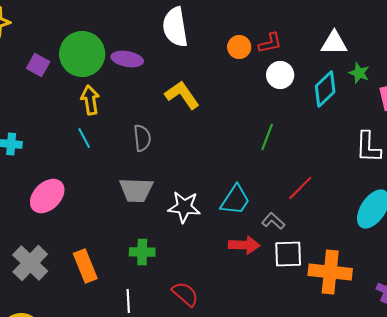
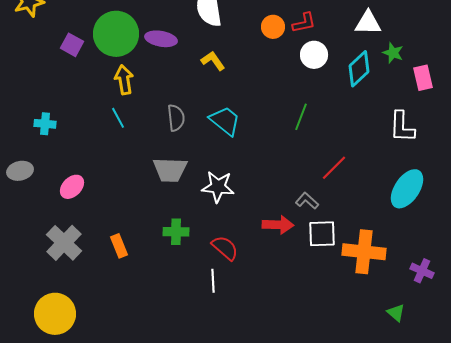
yellow L-shape: (182, 95) -> (213, 61), moved, size x0.7
pink ellipse: (47, 196) -> (72, 187), moved, size x0.7
cyan trapezoid: (235, 200) -> (225, 121), moved, turned -84
orange rectangle: (85, 266) -> (119, 246), size x0.7
red semicircle: (185, 294) -> (225, 248), moved
white line: (128, 301) -> (213, 281), moved

